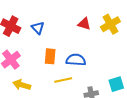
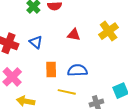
red triangle: (84, 24) -> (74, 35), moved
yellow line: (63, 80) -> (67, 92), turned 30

